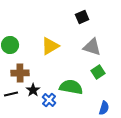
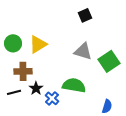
yellow triangle: (50, 46) -> (38, 44), moved
gray triangle: (92, 47) -> (83, 51), moved
green square: (98, 72) -> (109, 61), moved, size x1.5

